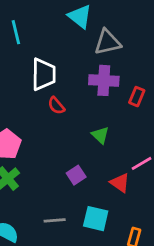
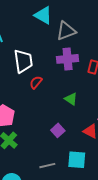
red semicircle: (56, 106) -> (36, 82), turned 88

